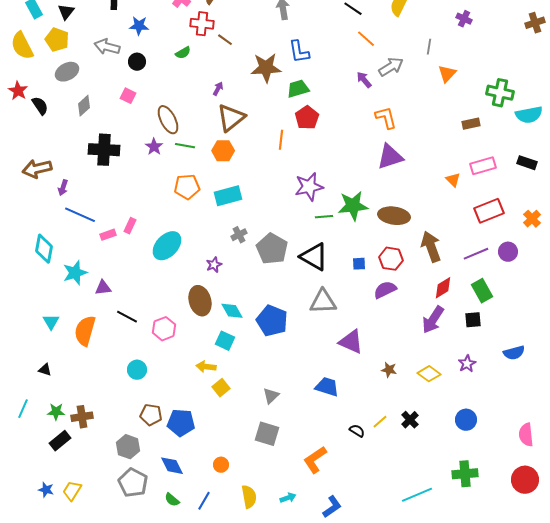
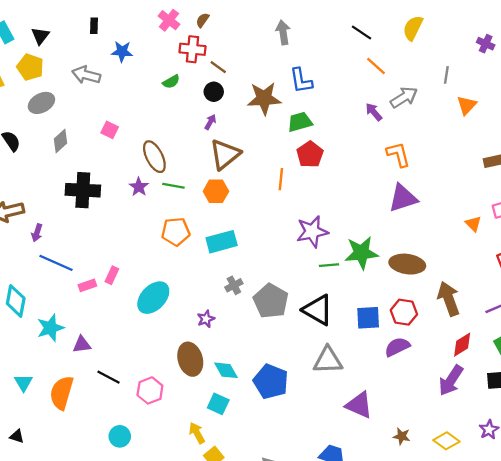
black circle: (137, 62) -> (214, 92), moved
blue square: (359, 264) -> (368, 318), size x1.6
yellow arrow: (206, 367) -> (197, 433), turned 54

